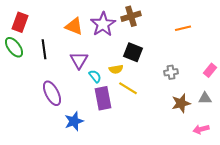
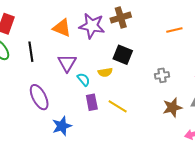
purple star: (103, 24) -> (92, 26), turned -30
yellow line: (128, 88) -> (118, 106), moved
purple rectangle: (103, 98) -> (92, 102), size x0.7

